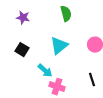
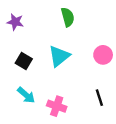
black square: (22, 50) -> (24, 61), moved
cyan arrow: (45, 71) -> (26, 95), moved

